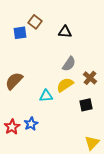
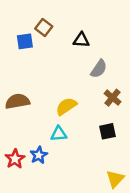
gray semicircle: (69, 64) -> (99, 69), moved
brown semicircle: (14, 81) -> (17, 101), turned 36
yellow semicircle: (65, 85) -> (66, 106), moved
cyan triangle: (46, 96) -> (59, 134), moved

